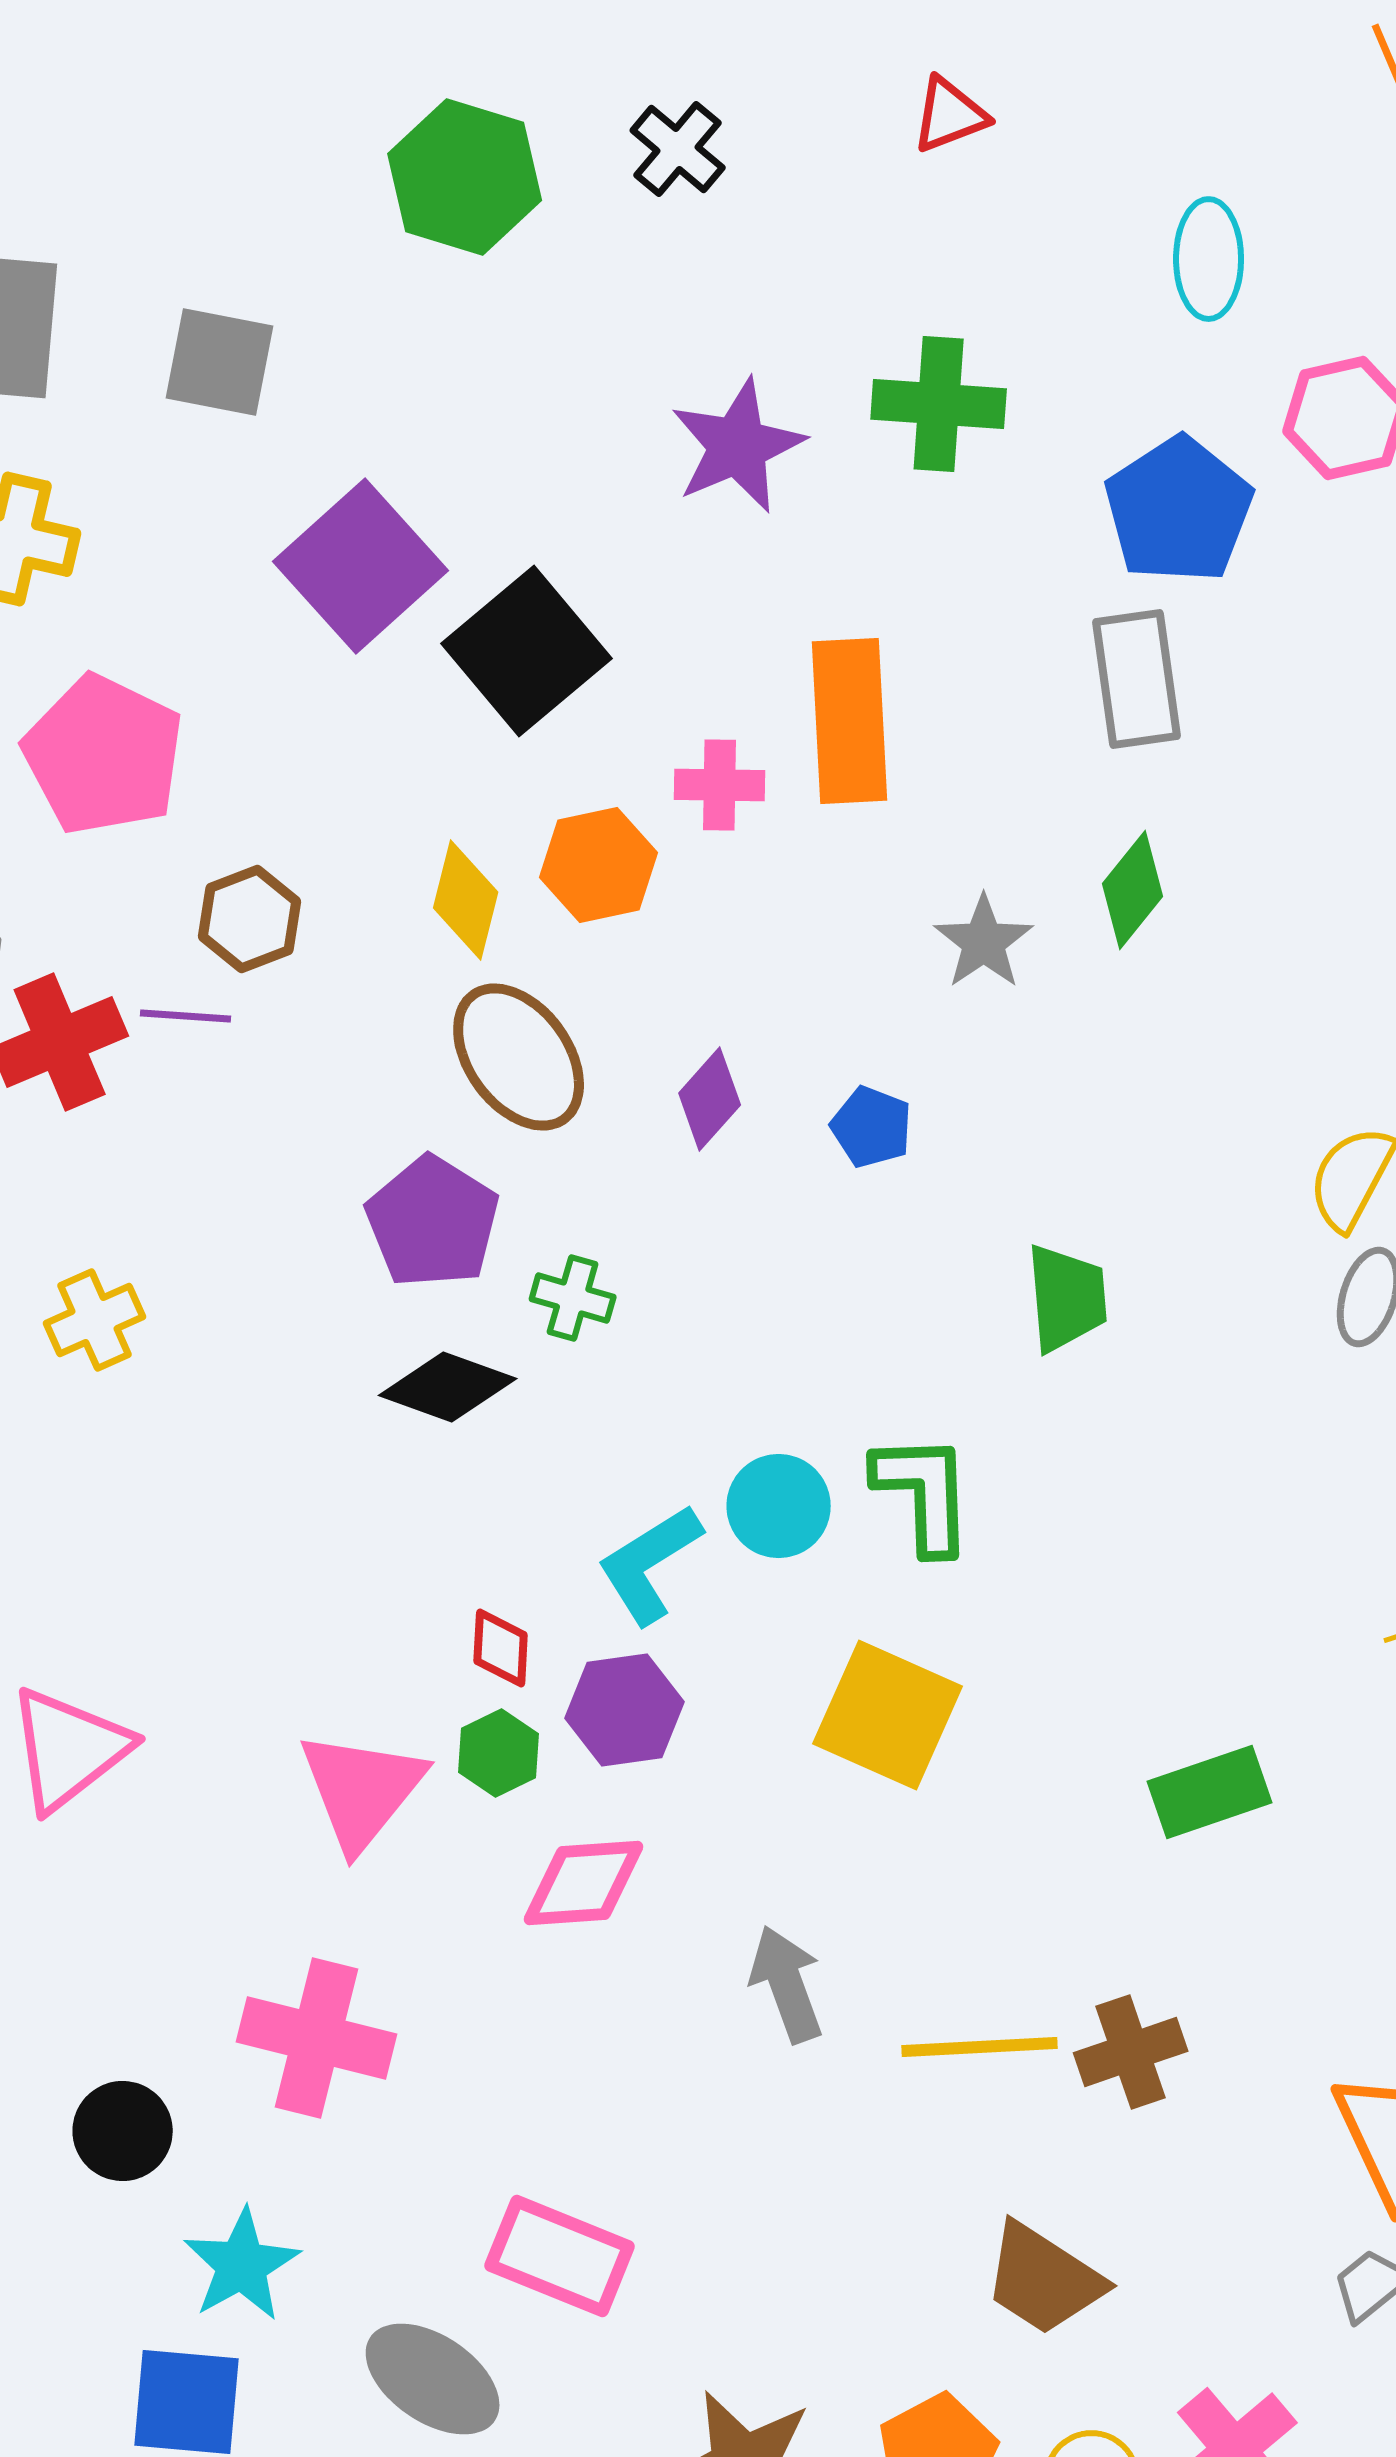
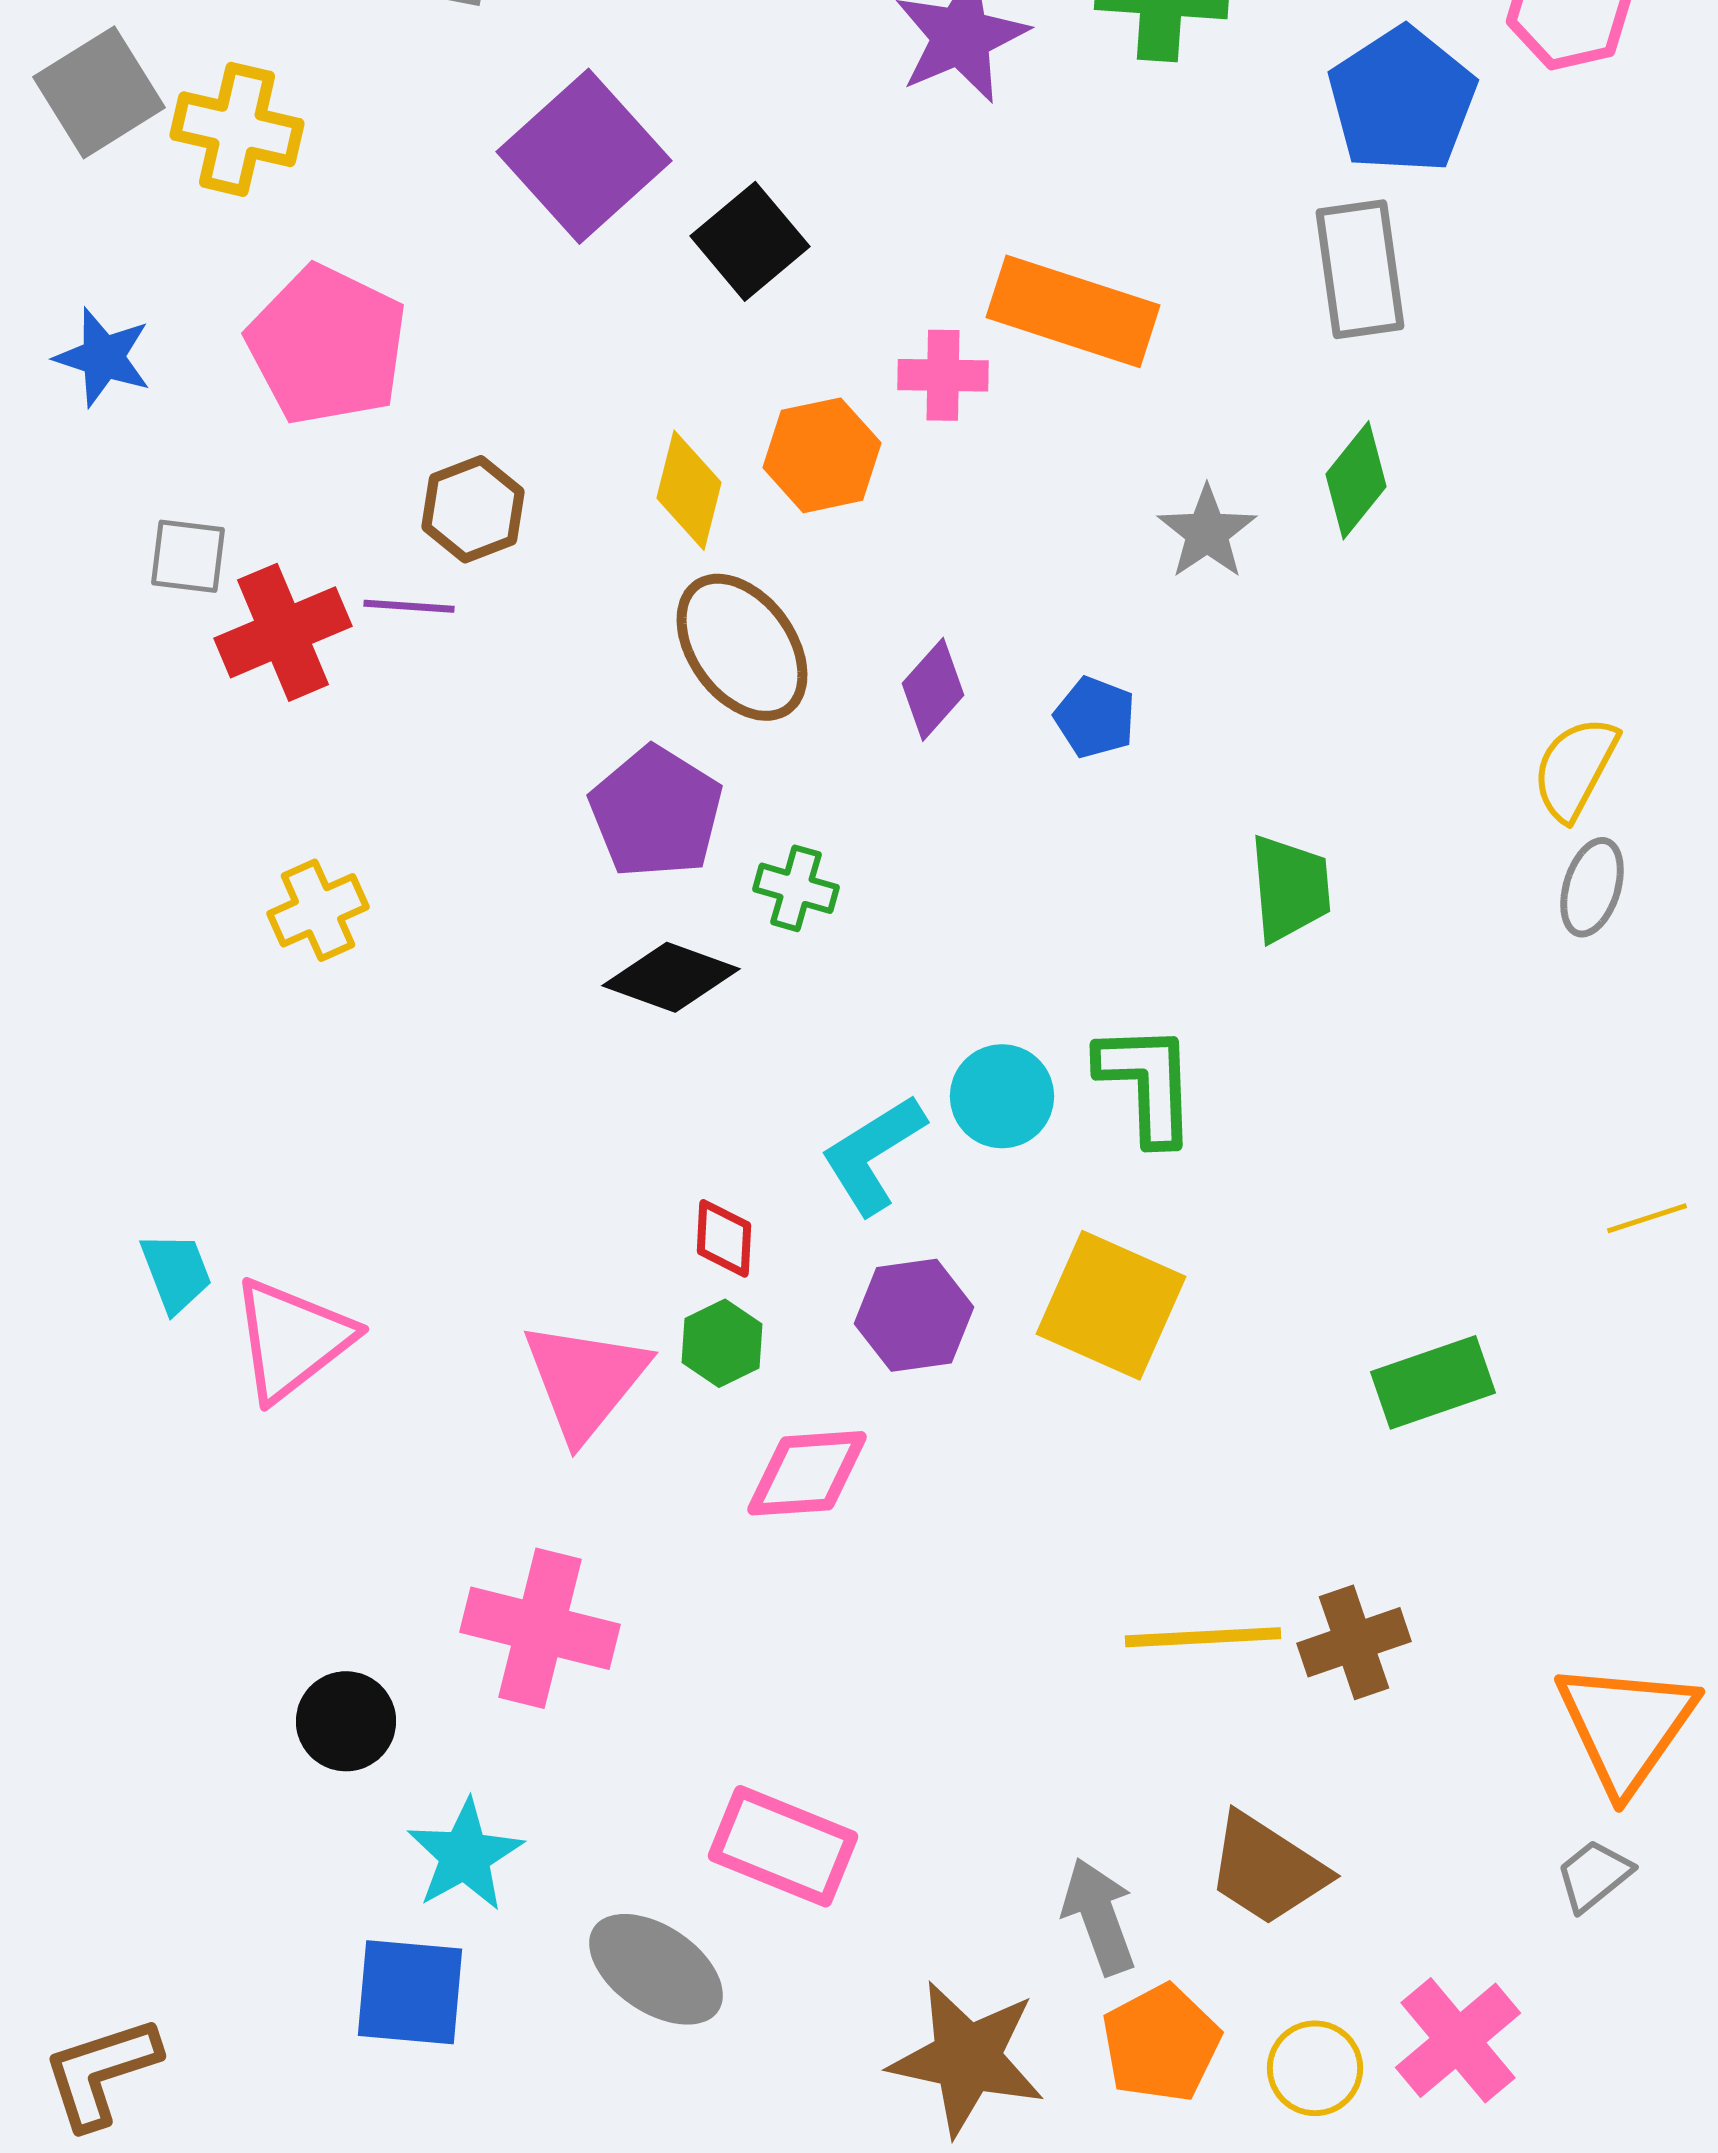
black square: (527, 651) -> (750, 241), size x0.7
orange rectangle: (850, 721) -> (1073, 311), turned -69
purple hexagon: (625, 1710) -> (914, 1315), moved
gray arrow: (787, 1984) -> (1099, 1916), moved

